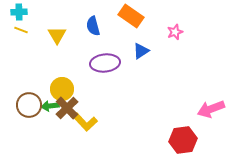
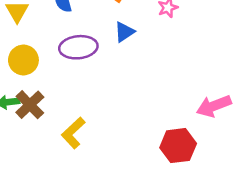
yellow circle: (62, 89) -> (23, 60), moved
yellow L-shape: (85, 122) -> (73, 133), moved, turned 90

